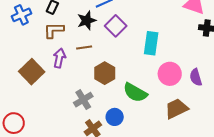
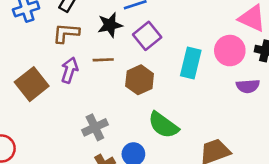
brown hexagon: (105, 73) -> (140, 80), moved
pink circle: (170, 74) -> (230, 51), moved
purple semicircle: (196, 77) -> (248, 86), moved, turned -84

